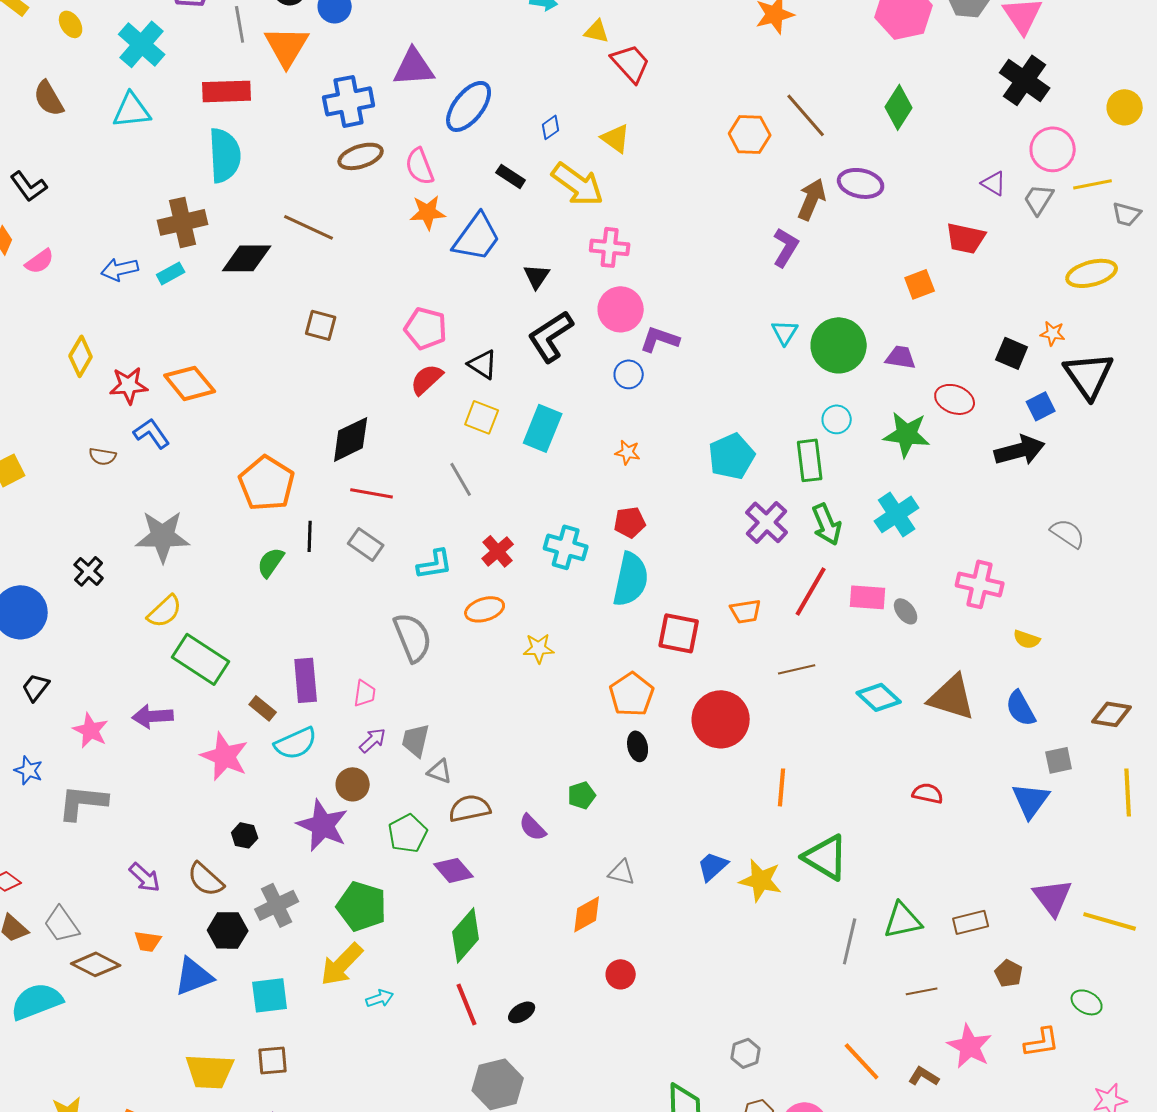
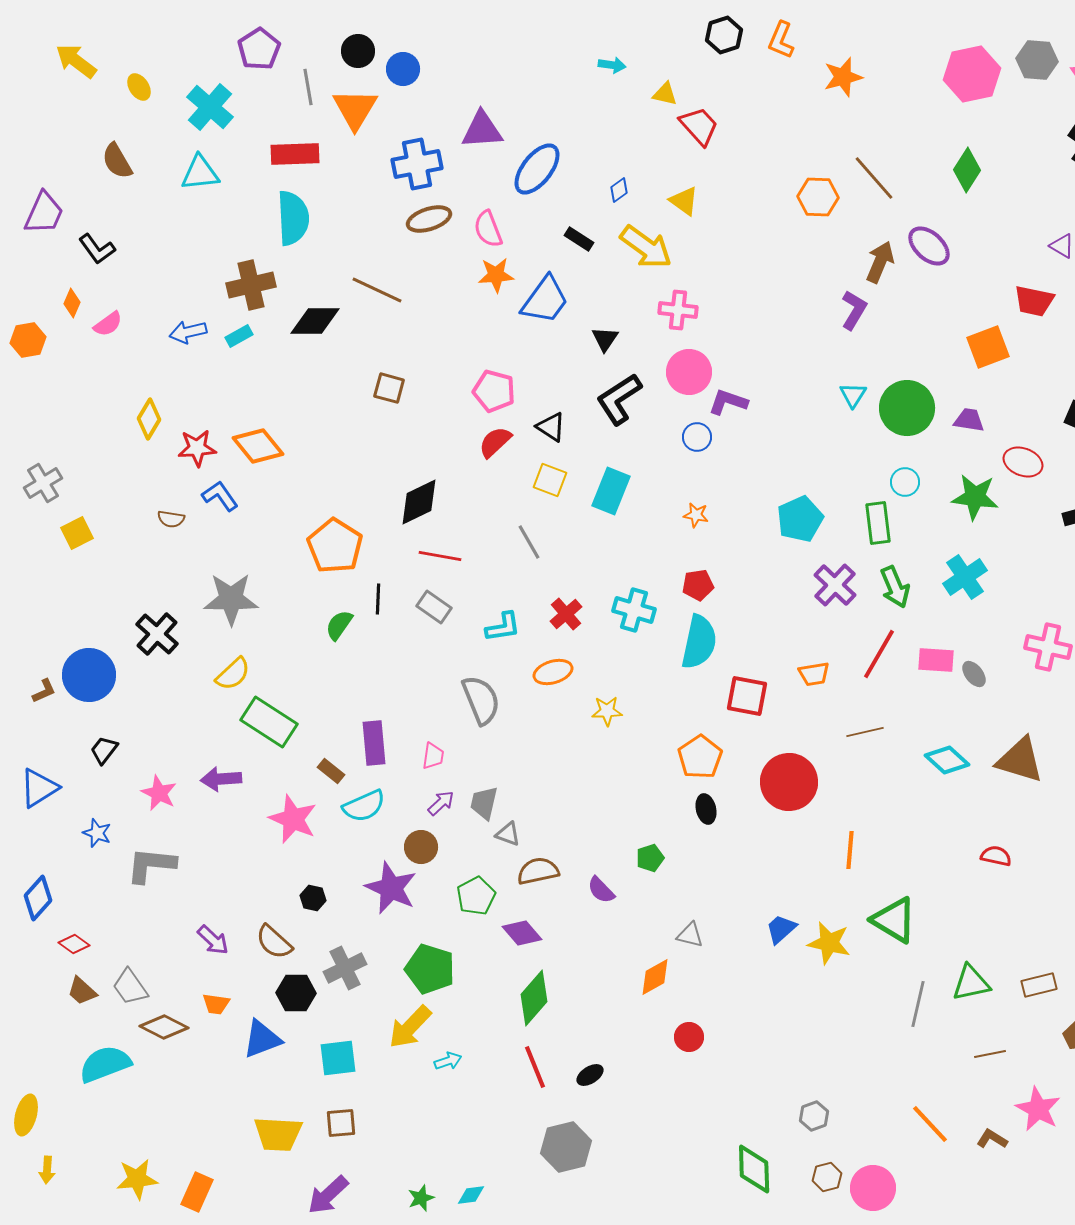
purple ellipse: (861, 183) -> (929, 246), turned 30
orange square: (920, 284) -> (988, 347), size x1.4
black cross: (89, 571) -> (157, 634), size x1.4

